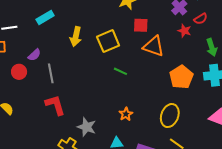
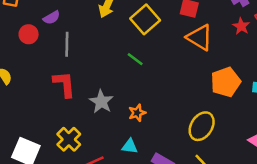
yellow square: (108, 41) -> (145, 19), turned -30
green line: (120, 71) -> (135, 59), moved
orange star: (126, 114) -> (137, 113), moved
gray star: (87, 127) -> (101, 102), moved

